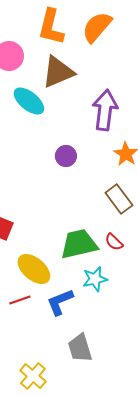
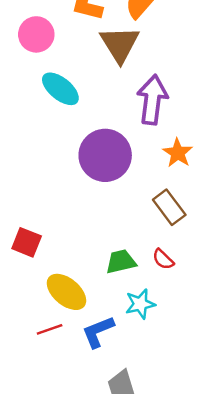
brown triangle: (58, 72) -> (120, 44), moved, turned -39
purple circle: (66, 156) -> (105, 155), size x2.0
green trapezoid: (79, 244) -> (121, 262), size x0.7

